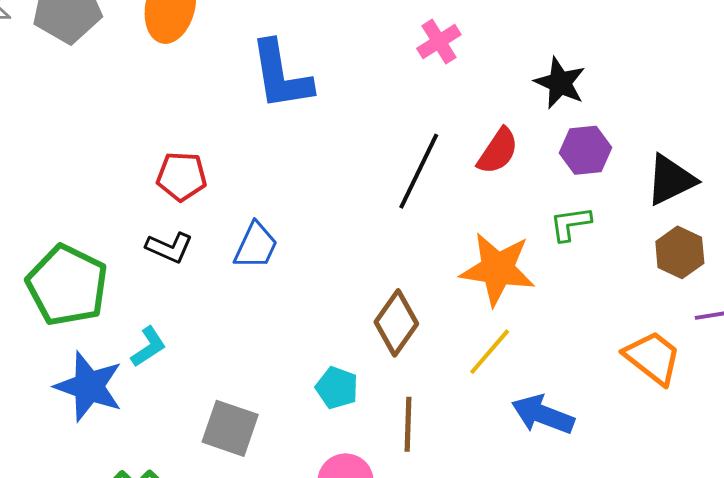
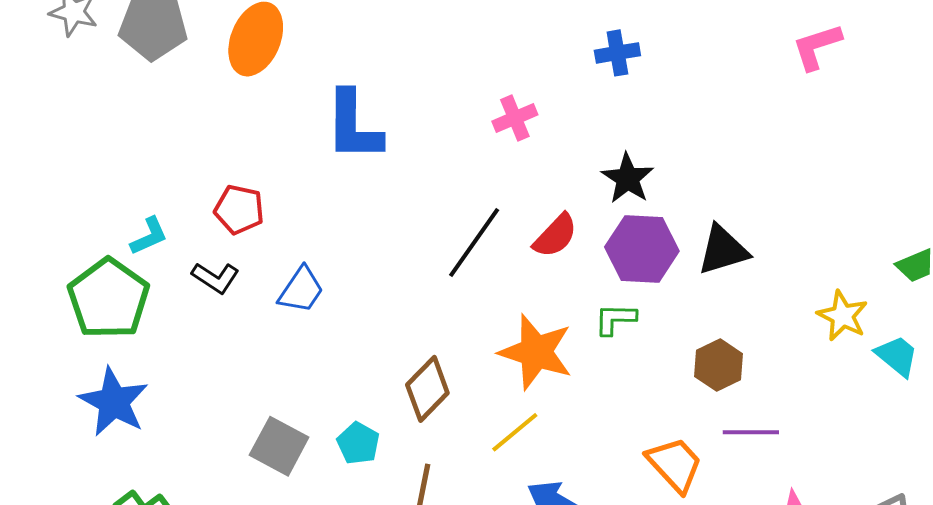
purple hexagon: (585, 150) -> (642, 249), size x1.4
black triangle: (671, 180) -> (723, 250), moved
cyan L-shape: (148, 347) -> (149, 236), moved
gray square: (230, 428) -> (279, 446), moved

